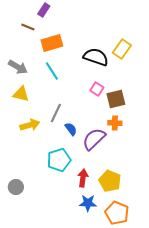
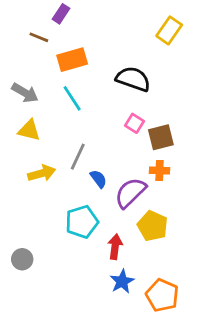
yellow rectangle: (122, 49) -> (169, 30), moved
yellow pentagon: (110, 181) -> (153, 226), moved
blue star: (88, 203) -> (122, 281), turned -30

